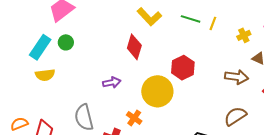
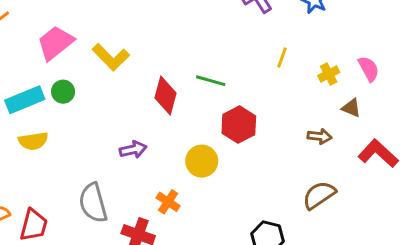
yellow L-shape: (149, 17) -> (111, 57), moved
green line: (191, 19) -> (211, 81), moved
cyan rectangle: (40, 47) -> (25, 100), turned 35
brown arrow: (237, 77) -> (320, 136), size x0.7
yellow circle: (157, 91) -> (202, 161), size x0.7

